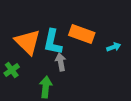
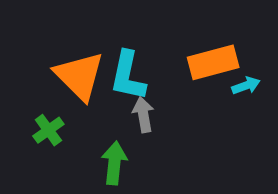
orange rectangle: (82, 34) -> (213, 62), moved, turned -35

